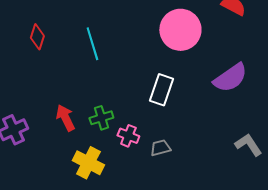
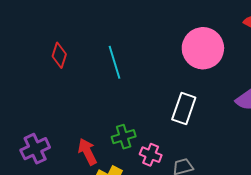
red arrow: (65, 118) -> (87, 152), moved

